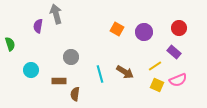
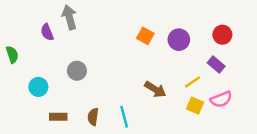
purple semicircle: (38, 26) -> (47, 32), turned -32
gray circle: (71, 57) -> (77, 71), moved
cyan line: (100, 74) -> (124, 117), moved
brown rectangle: (59, 81) -> (58, 117), moved

